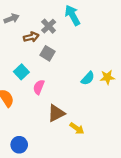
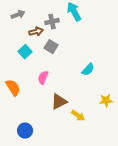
gray cross: (49, 26) -> (52, 22), turned 32
cyan square: (21, 72) -> (25, 52), moved
yellow star: (107, 77) -> (106, 101), moved

